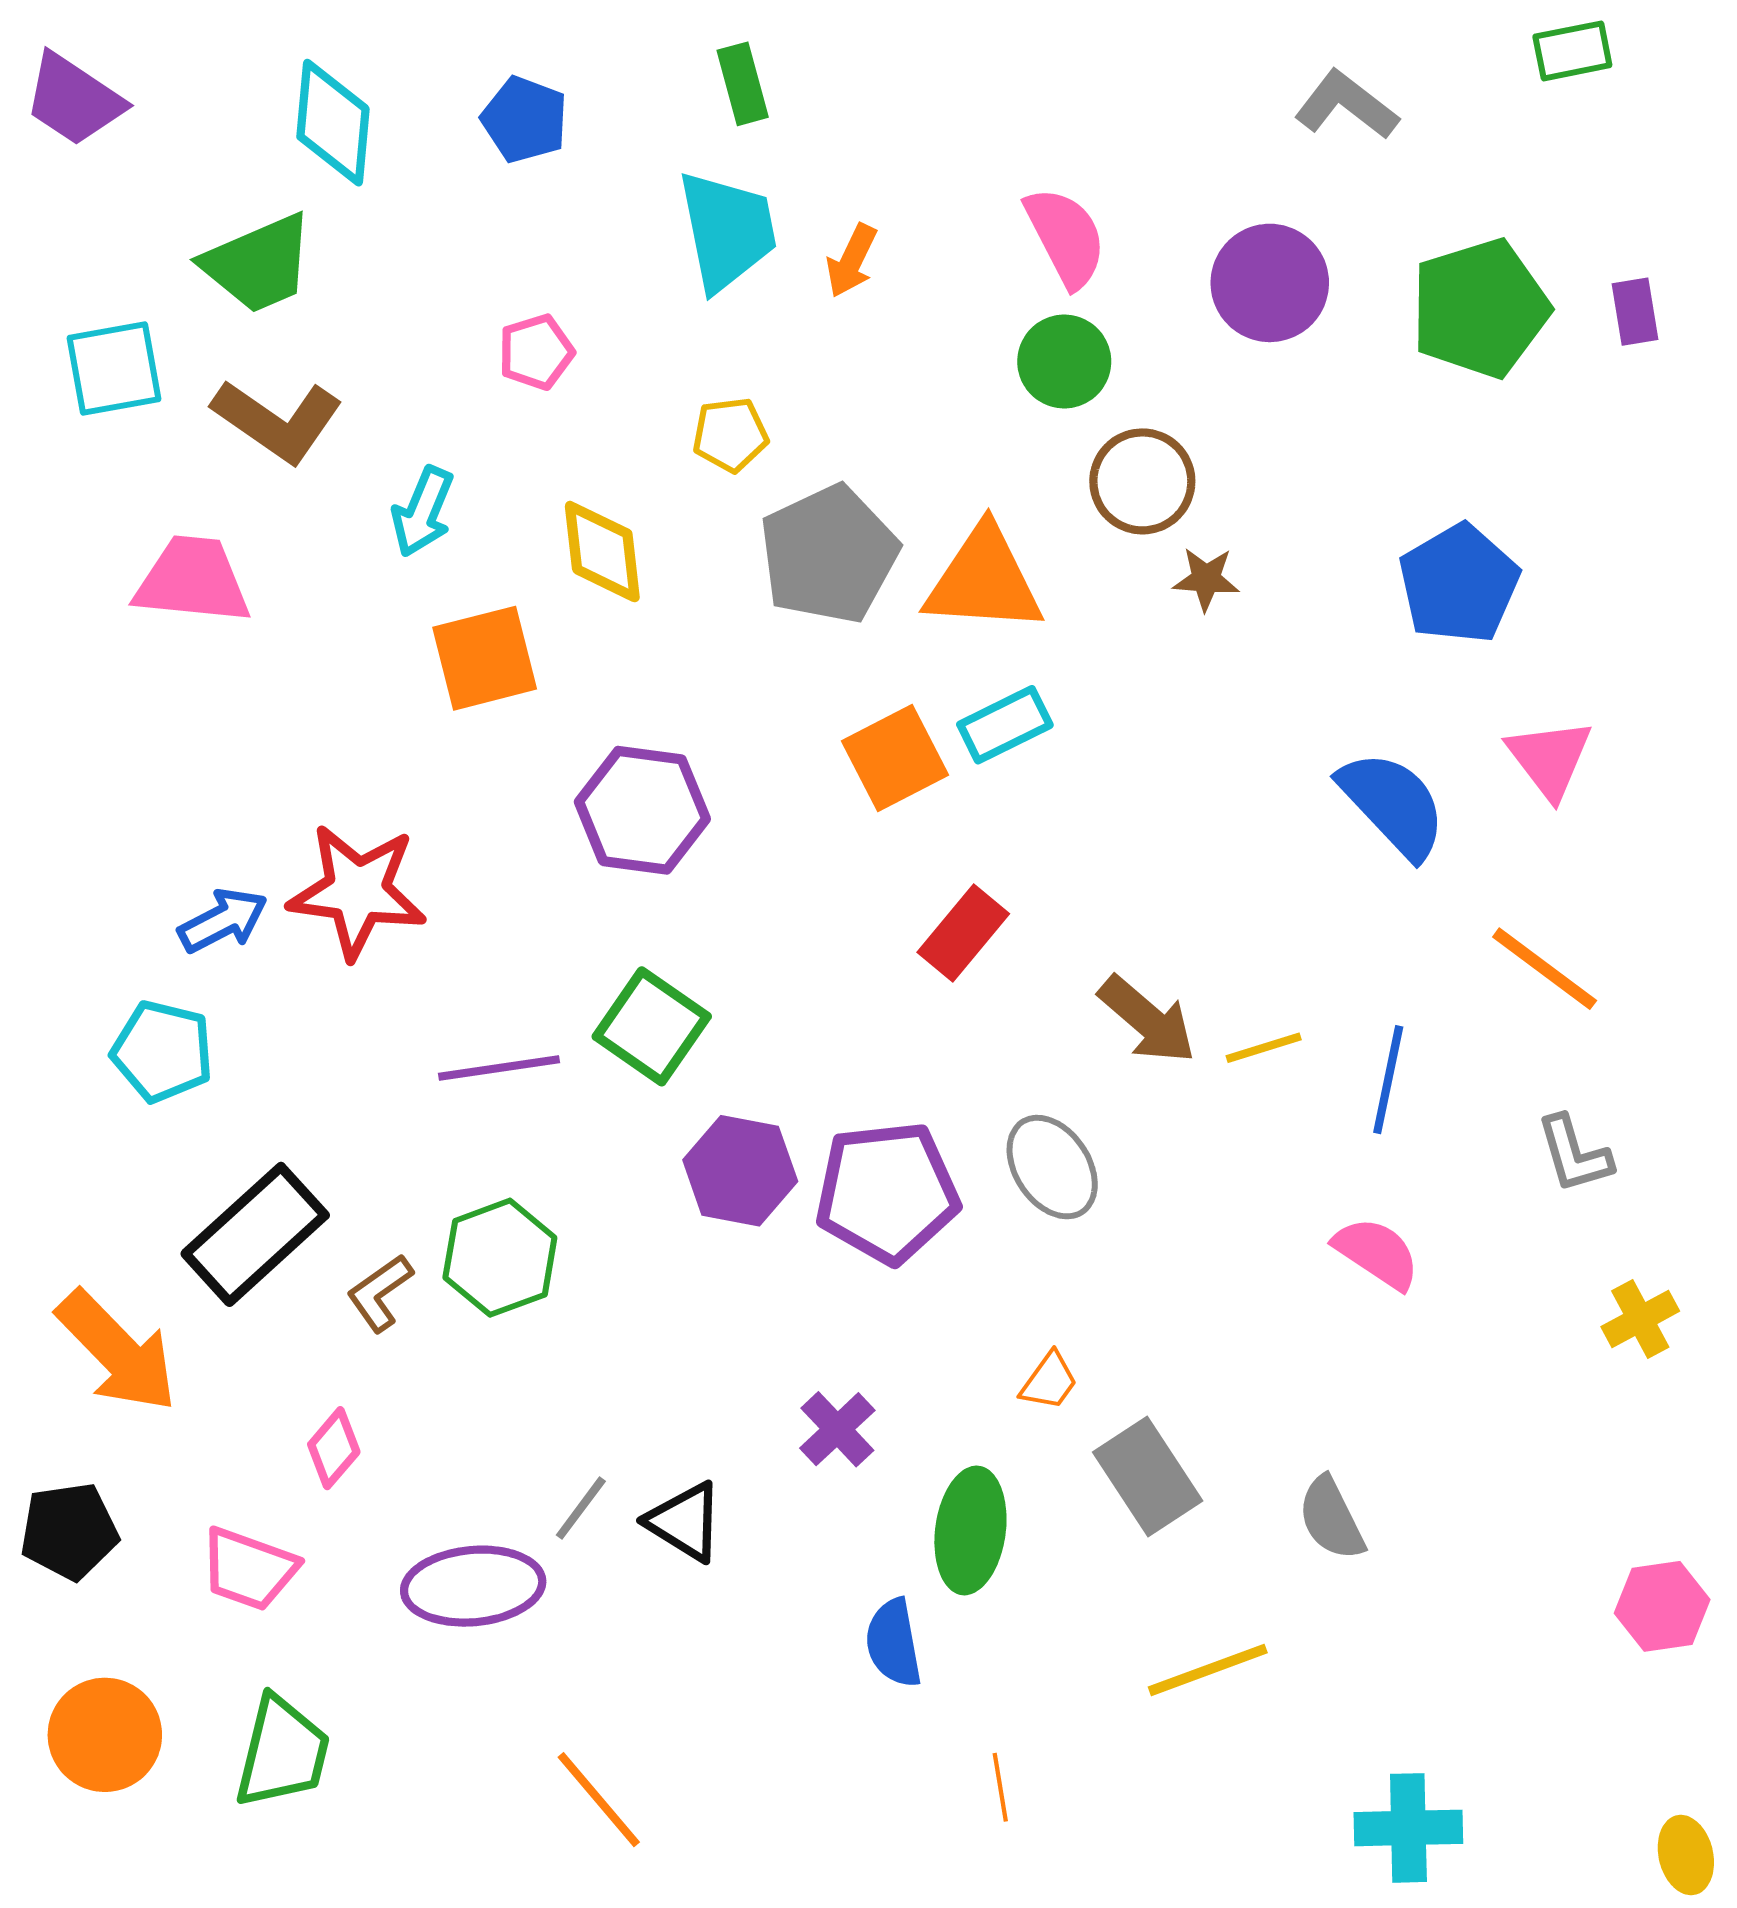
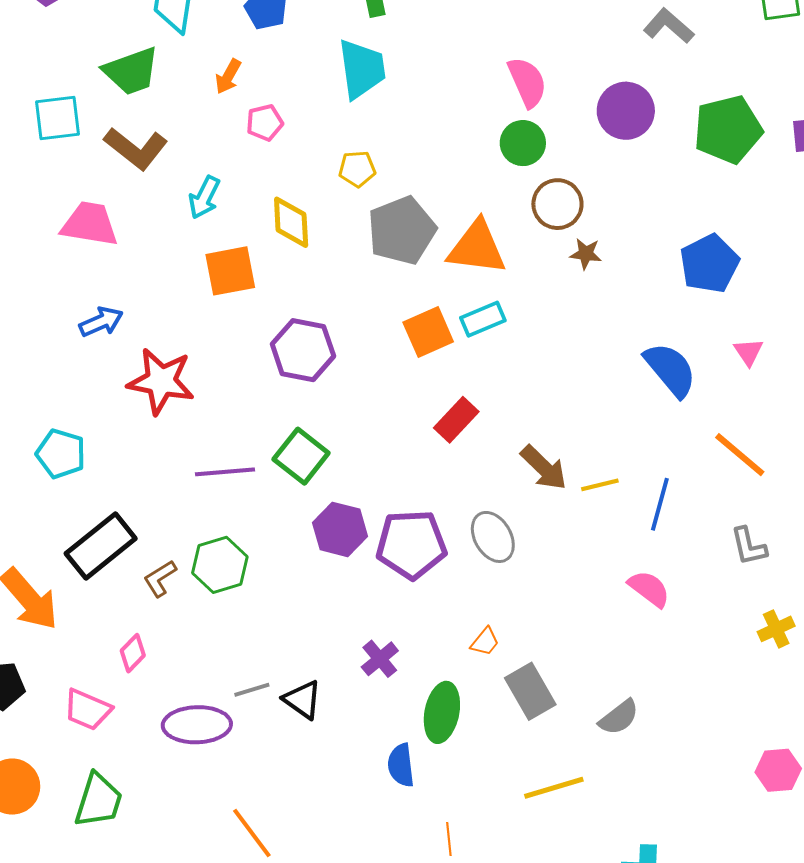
orange arrow: (852, 261) -> (228, 76), moved
pink triangle: (1550, 759) -> (749, 352), size x0.7
blue arrow: (223, 921) -> (101, 322), moved
gray line: (581, 1508) -> (252, 690), turned 33
gray semicircle: (1331, 1518) -> (619, 717), turned -105

